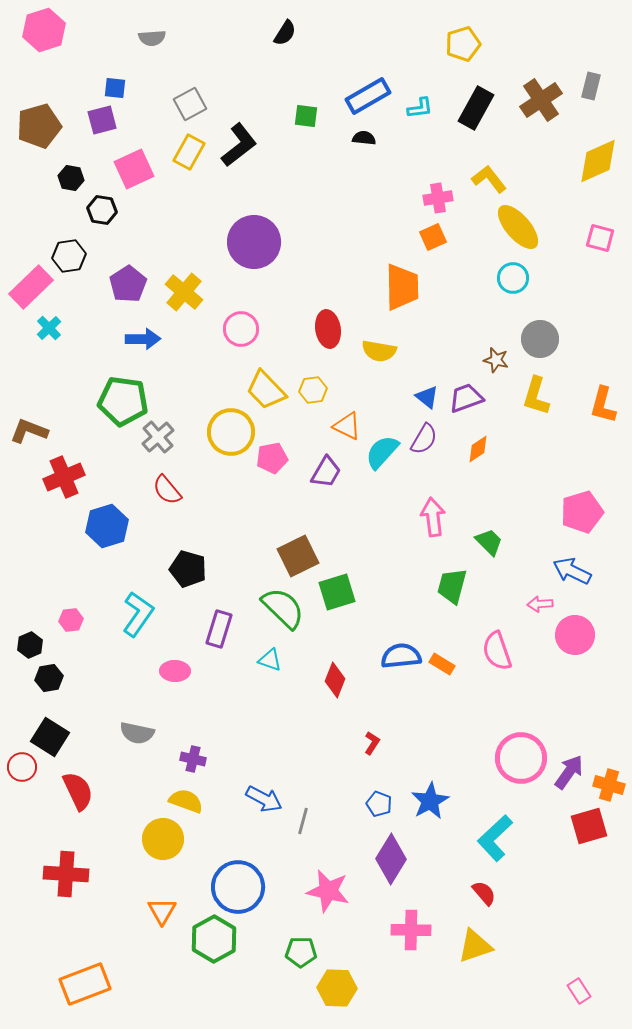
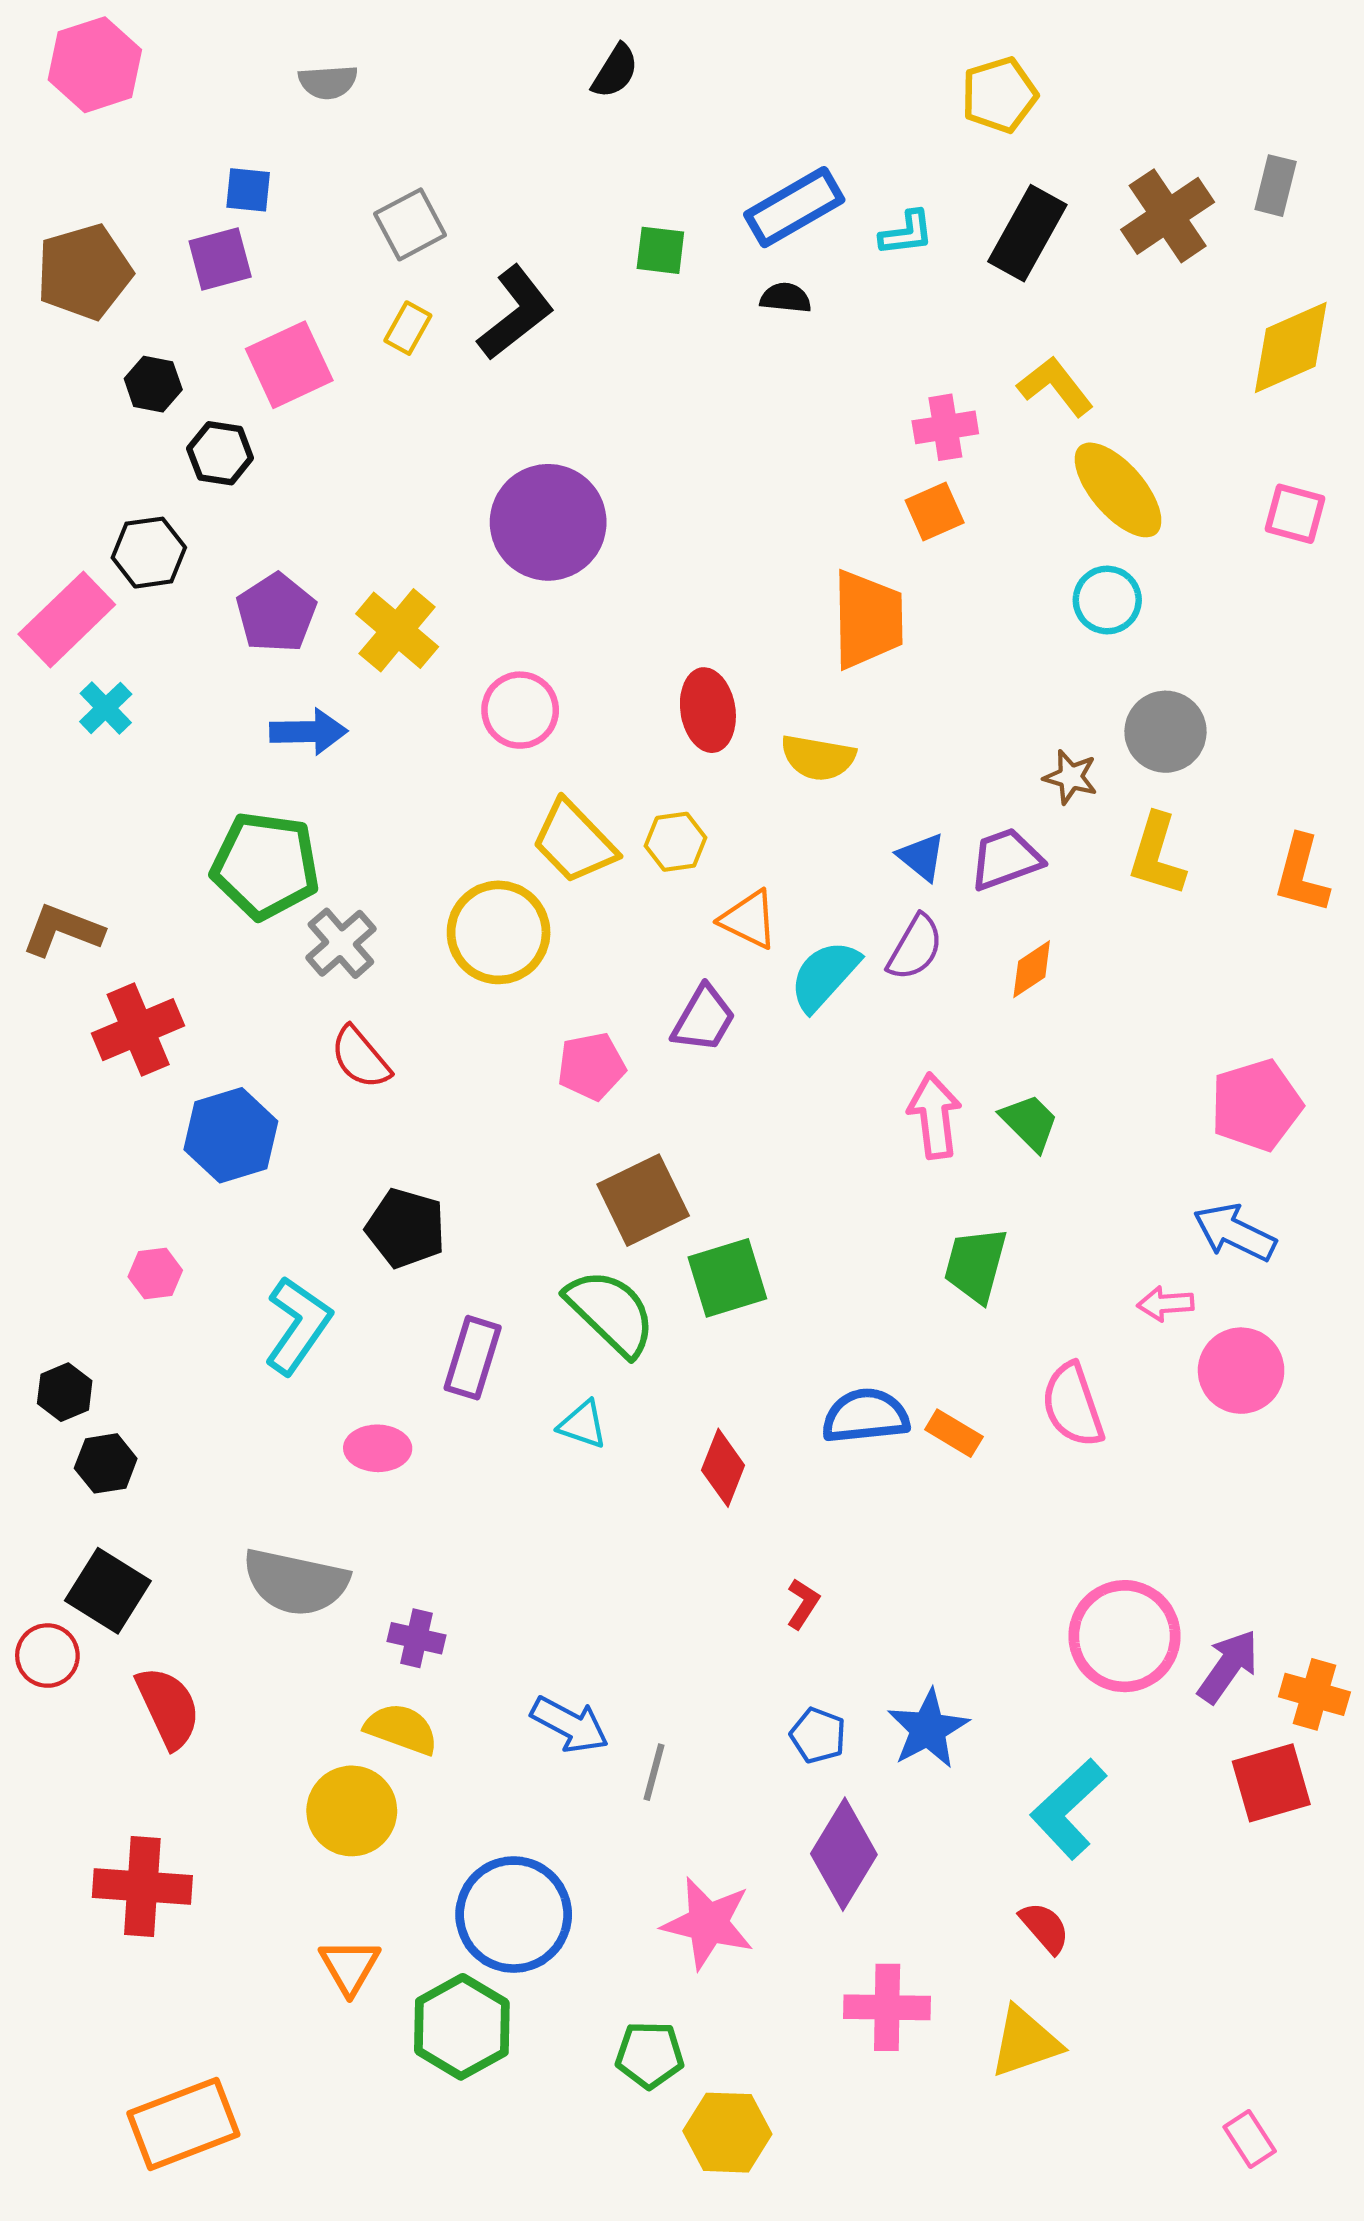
yellow rectangle: (189, 152) -> (408, 328), size x0.7
pink pentagon: (272, 458) -> (591, 1066), moved
green trapezoid: (489, 542) -> (1030, 1122), moved
pink hexagon: (71, 620) -> (155, 1273), moved
gray semicircle: (137, 733) -> (296, 1582), size x1.4

